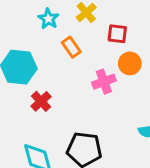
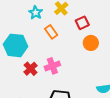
red square: (117, 34) -> (82, 23), turned -32
pink cross: (104, 82) -> (52, 66), moved

